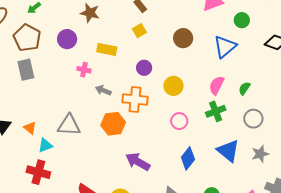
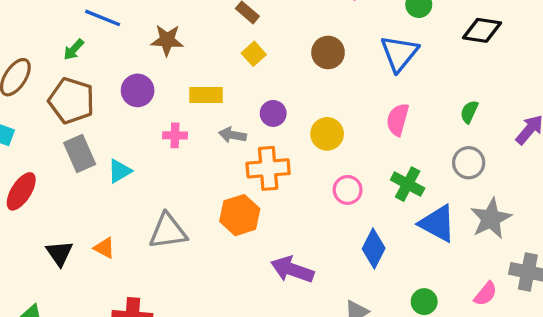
green semicircle: (244, 88) -> (469, 112), moved
gray arrow: (103, 90) -> (232, 135), moved
green cross: (216, 111) -> (408, 184), moved, turned -30
cyan triangle: (45, 145) -> (120, 171), moved
gray star: (260, 154) -> (491, 219), size x1.4

